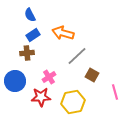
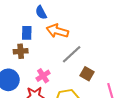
blue semicircle: (30, 15) -> (41, 12), moved
blue rectangle: (33, 35) -> (27, 33), turned -56

